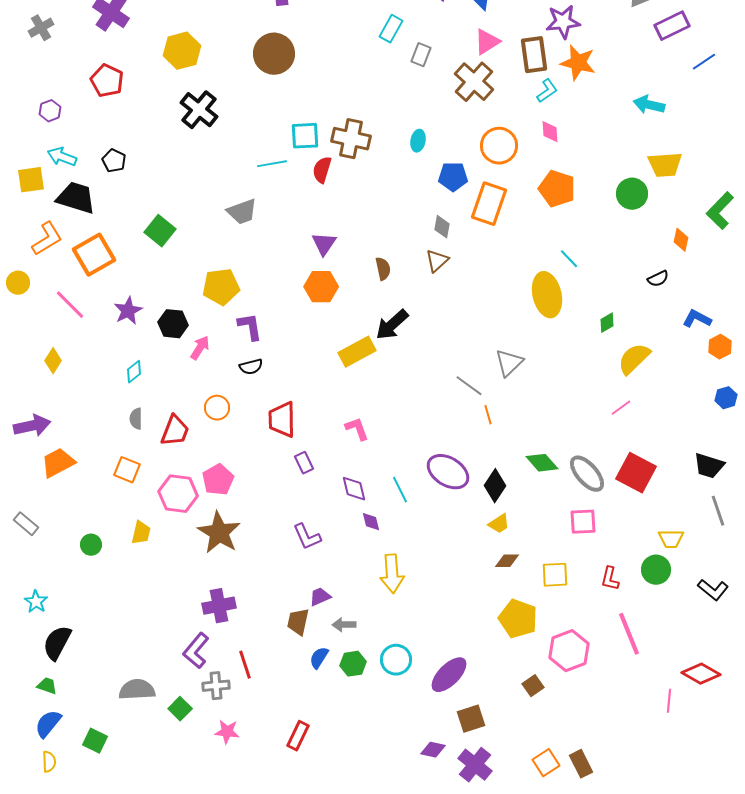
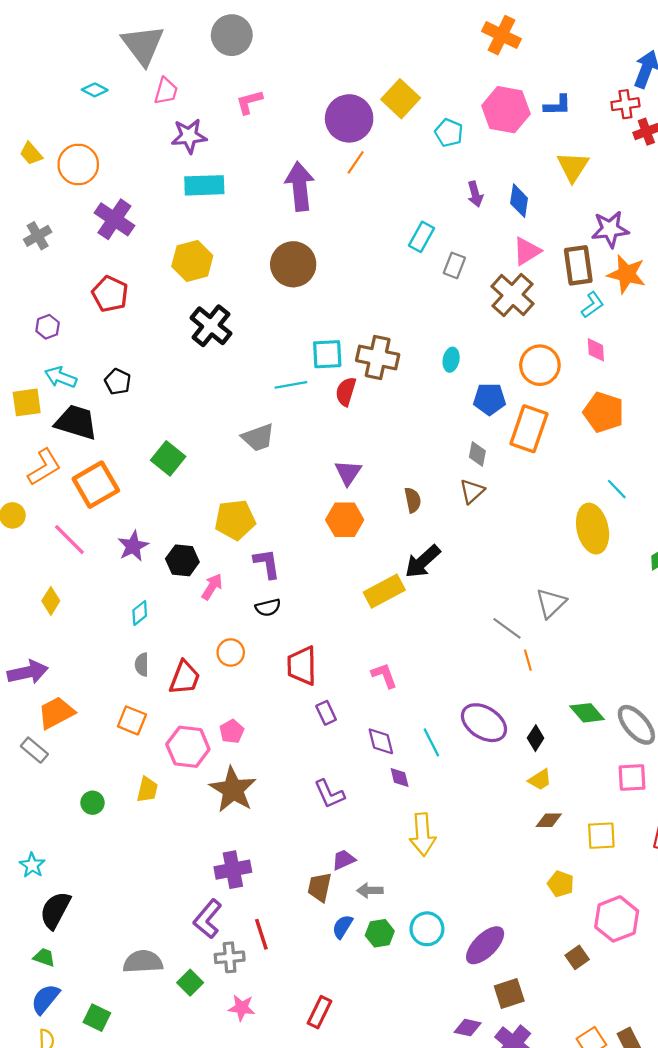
pink pentagon: (218, 480) -> (232, 731), size x0.7
black diamond: (495, 486) -> (536, 738), size x0.7
gray rectangle: (26, 524) -> (34, 750), moved
yellow pentagon: (518, 619) -> (561, 884), size x0.6

